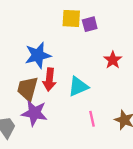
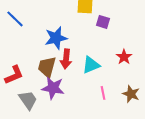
purple square: (90, 24) -> (103, 22), moved, turned 32
red star: (113, 60) -> (124, 57), moved

